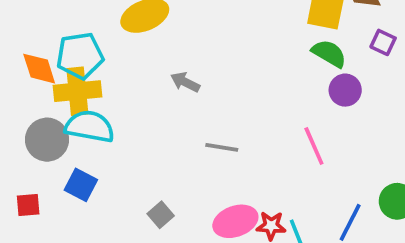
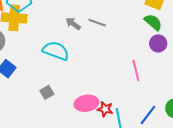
cyan semicircle: (90, 126) -> (56, 51), moved
gray line: (222, 147) -> (97, 23), moved

